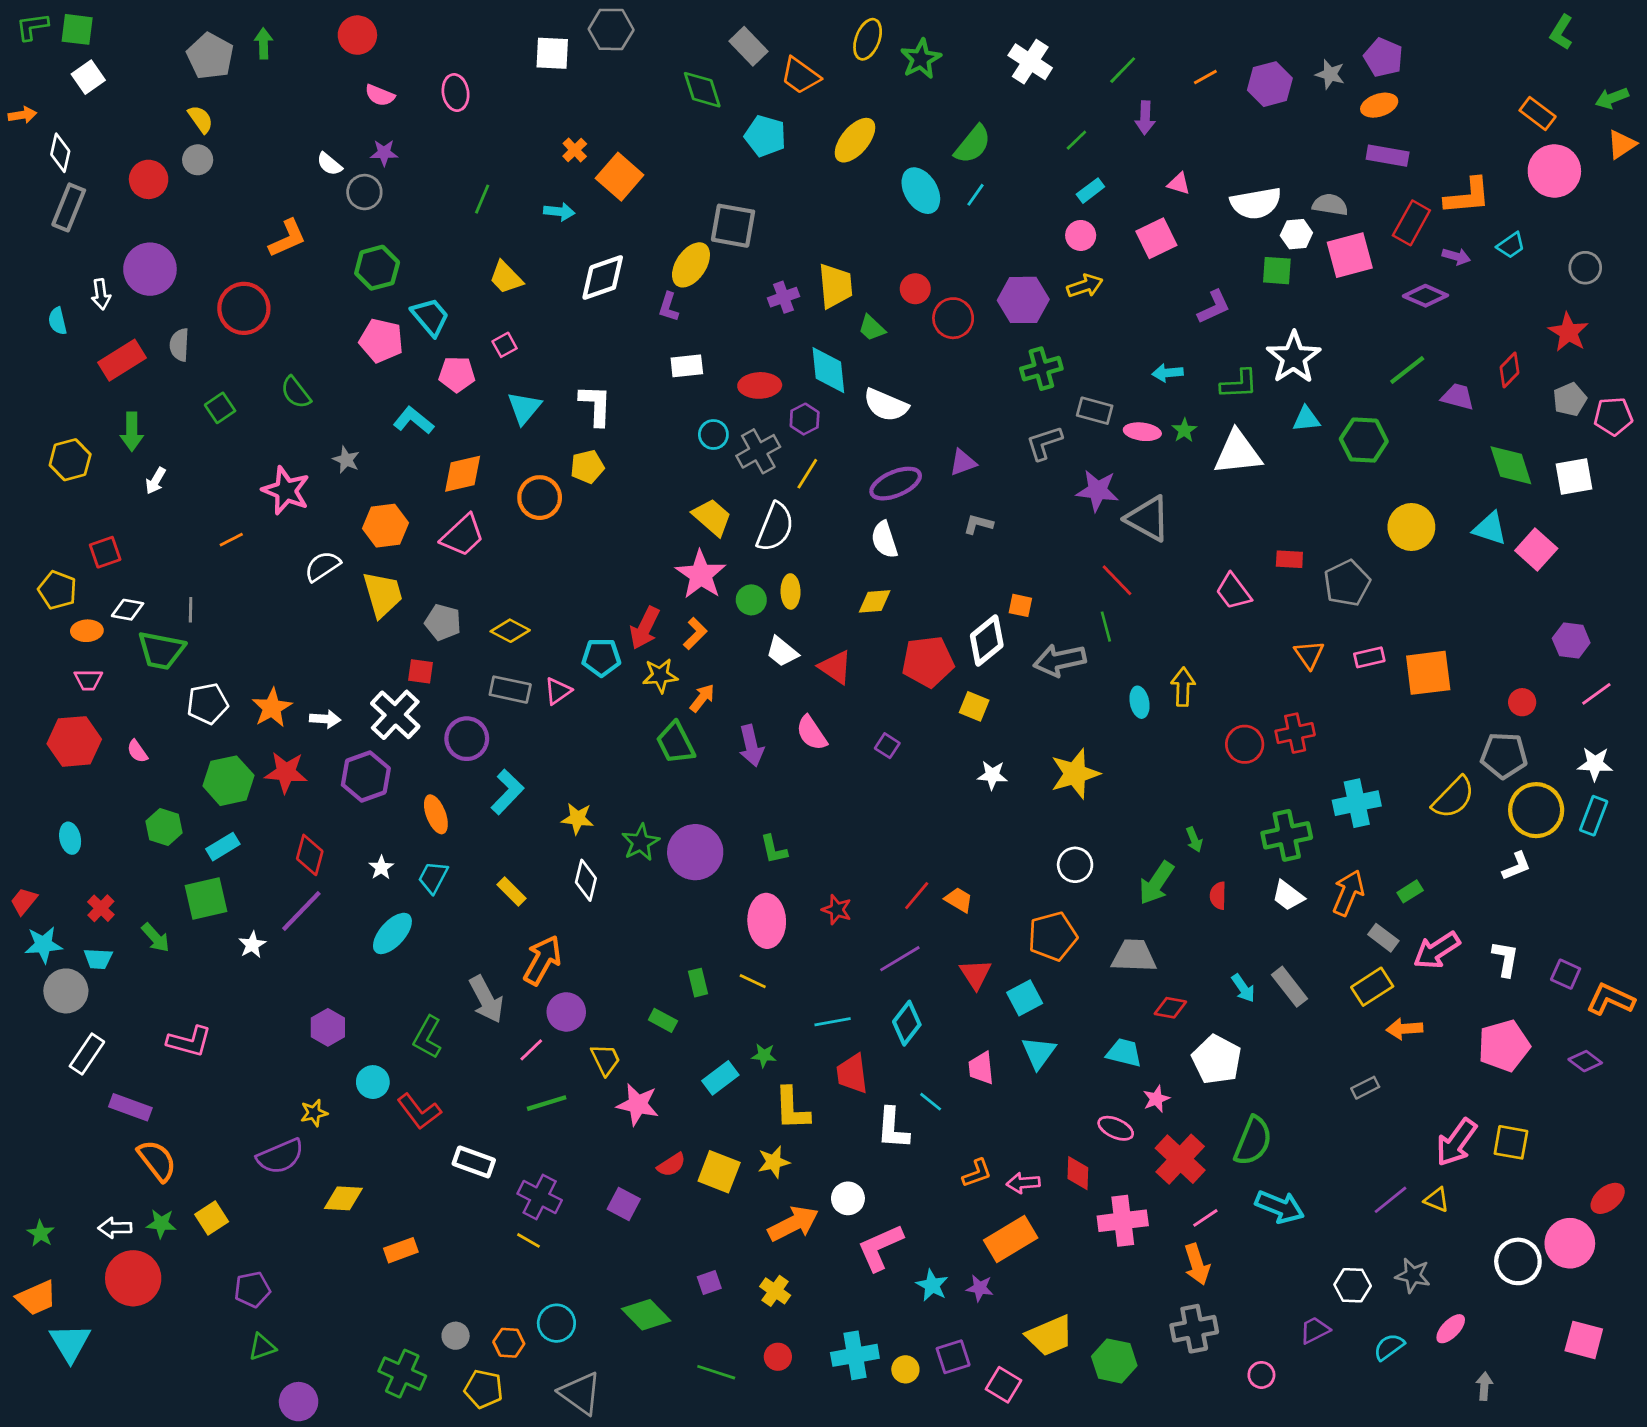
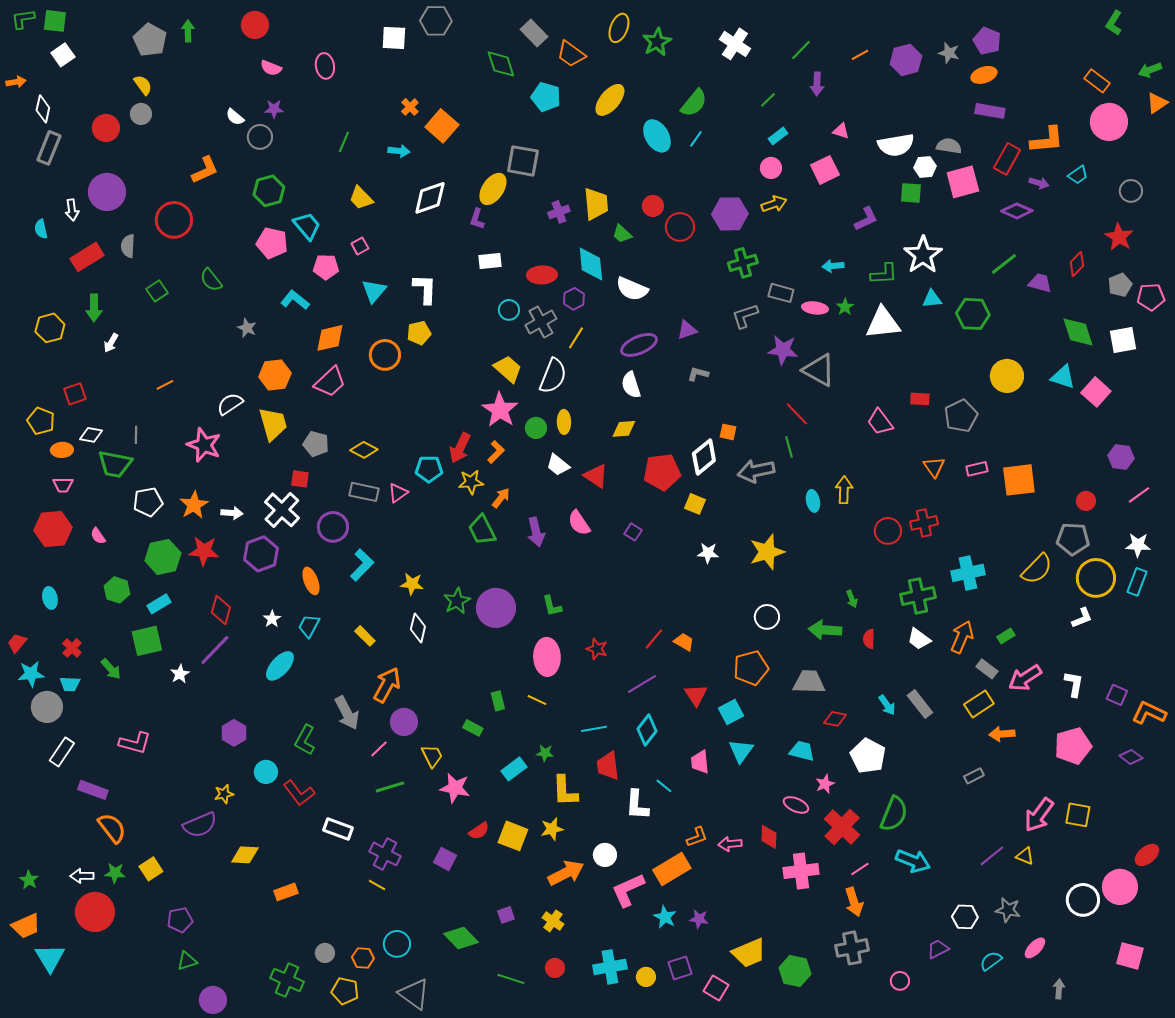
pink star: (286, 491) -> (204, 445), moved
green arrow: (1156, 883) -> (825, 630), turned 60
orange rectangle: (1011, 1239) -> (672, 869), moved

